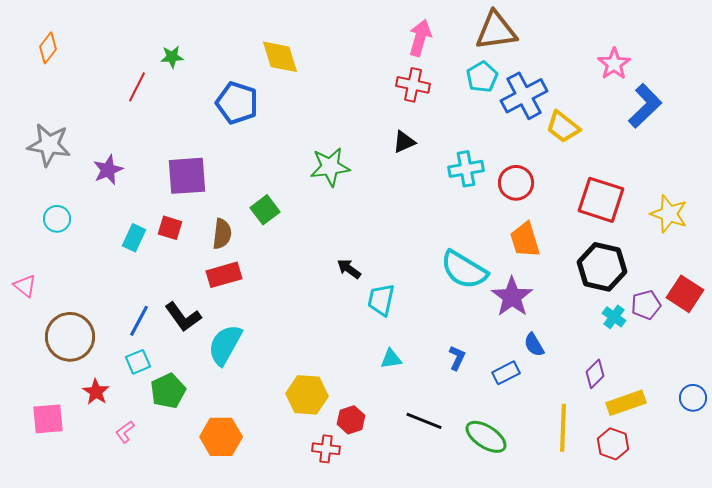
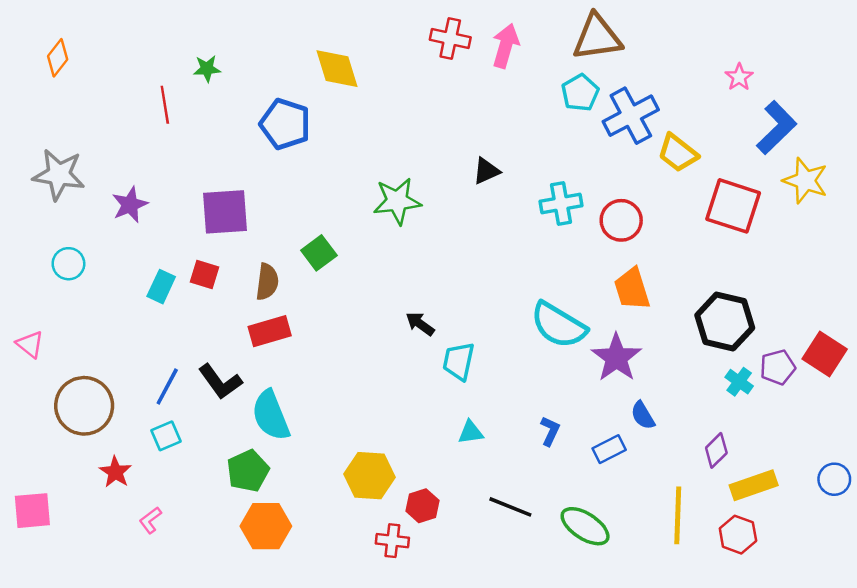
pink star: (614, 64) -> (739, 77), size x0.7
red cross: (413, 85) -> (450, 39), moved
red line: (137, 87) -> (165, 105), turned -36
red square: (601, 200) -> (733, 206), moved
yellow star: (669, 214) -> (805, 181), moved
cyan semicircle: (225, 345) -> (271, 415), turned -51
green pentagon: (168, 391) -> (248, 471), moved
pink square: (48, 419) -> (32, 511), moved

